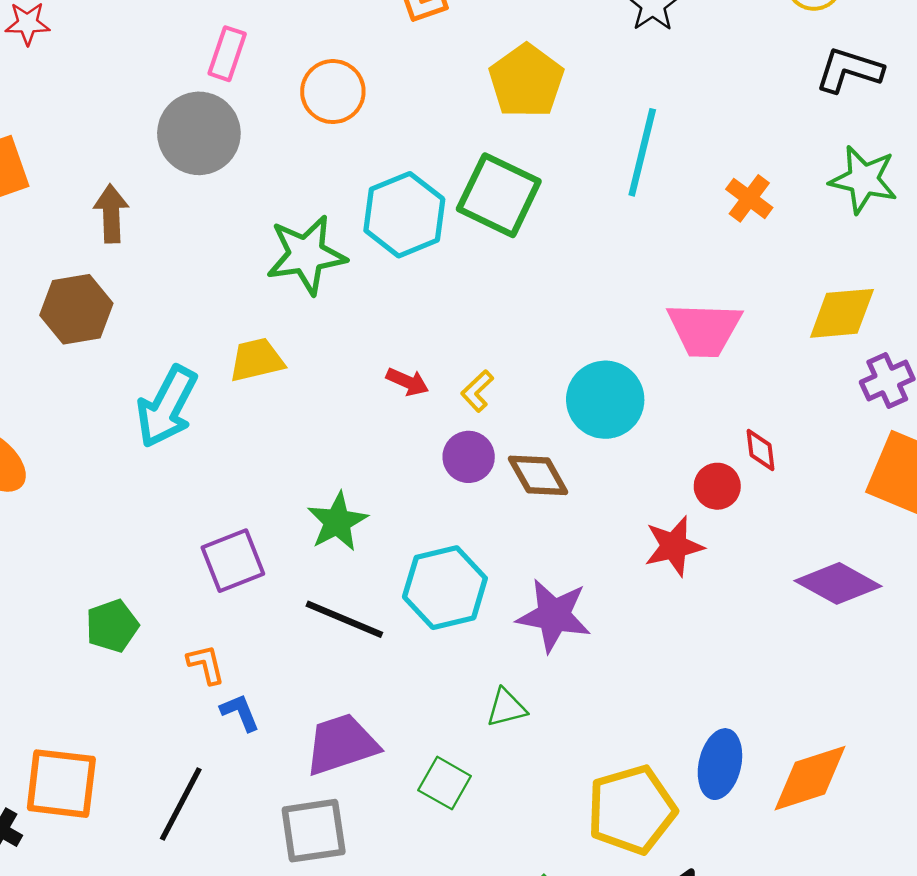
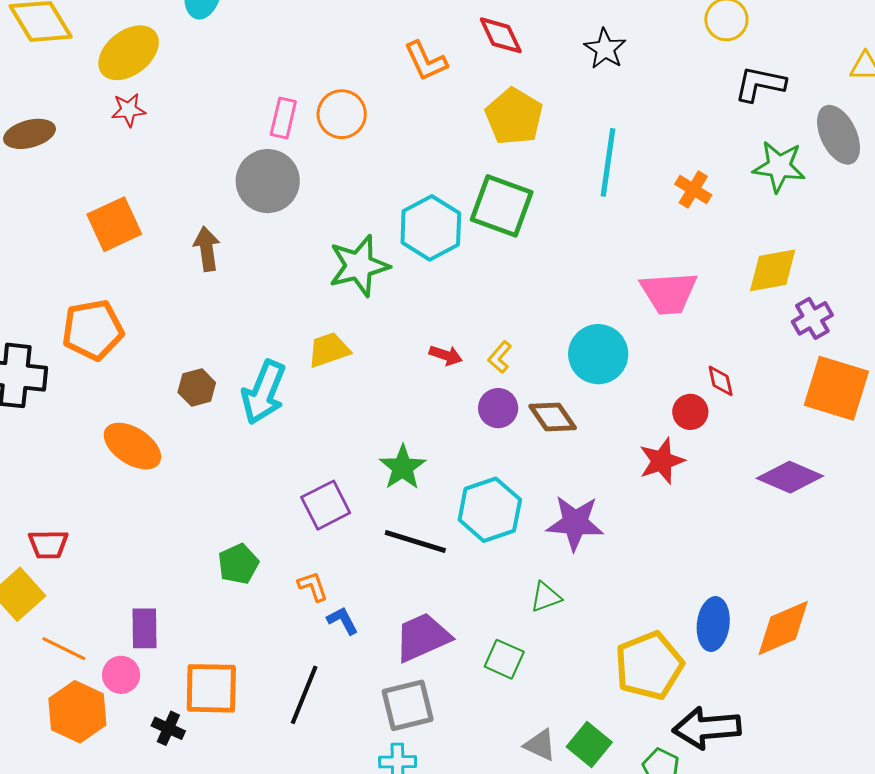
orange circle: (333, 92) -> (342, 114), moved
brown hexagon: (76, 309) -> (197, 388), moved, size x0.7

